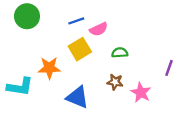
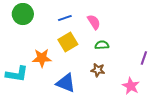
pink semicircle: (99, 29) -> (94, 22), moved, turned -98
pink star: (141, 93) -> (131, 86), moved

